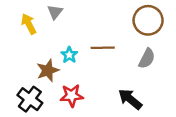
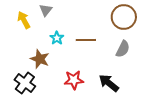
cyan star: (69, 55) -> (57, 38), moved
brown star: (48, 70) -> (40, 59), turned -30
red star: (72, 96) -> (74, 80), moved

